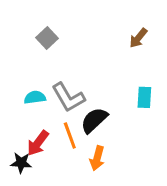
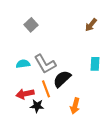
red arrow: (38, 143) -> (25, 94), turned 42
orange arrow: (97, 158) -> (75, 106), moved
black star: (21, 163) -> (37, 106), moved

